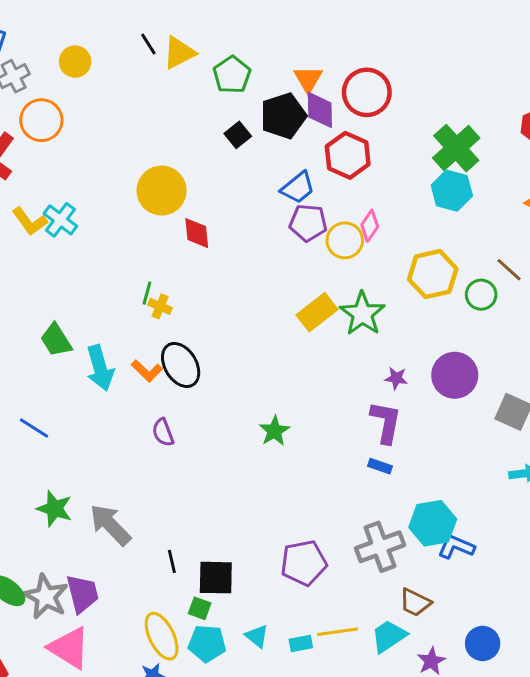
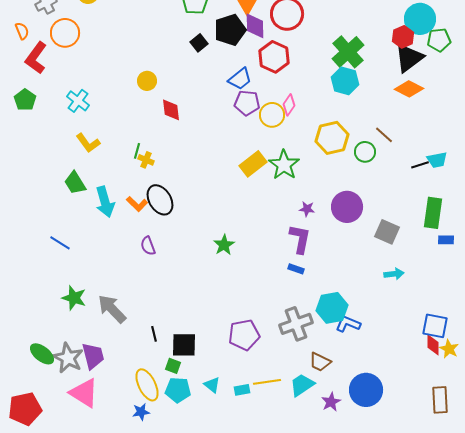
yellow circle: (162, 191) -> (147, 81), size x0.6
yellow L-shape: (30, 221) -> (88, 143), moved
blue circle: (483, 643) -> (366, 390), size x1.4

